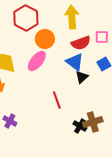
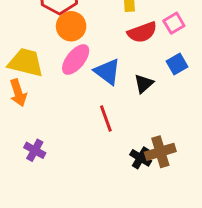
pink square: (102, 37) -> (174, 23), turned -32
orange circle: (45, 39) -> (71, 26), moved
blue triangle: (75, 62) -> (107, 72), moved

